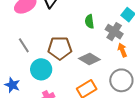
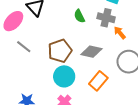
gray line: (24, 45) -> (24, 47), moved
cyan circle: (41, 69) -> (64, 76), moved

